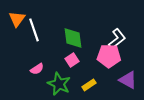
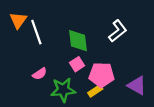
white L-shape: (117, 39) -> (118, 31), moved
pink pentagon: (109, 56) -> (102, 75), moved
green star: (59, 84) -> (63, 90), turned -30

